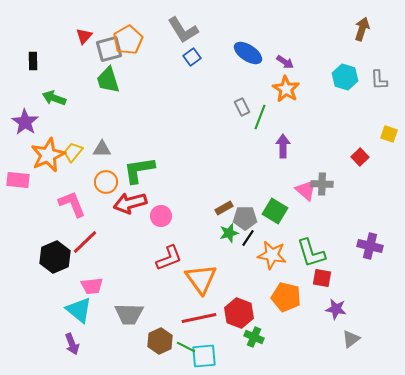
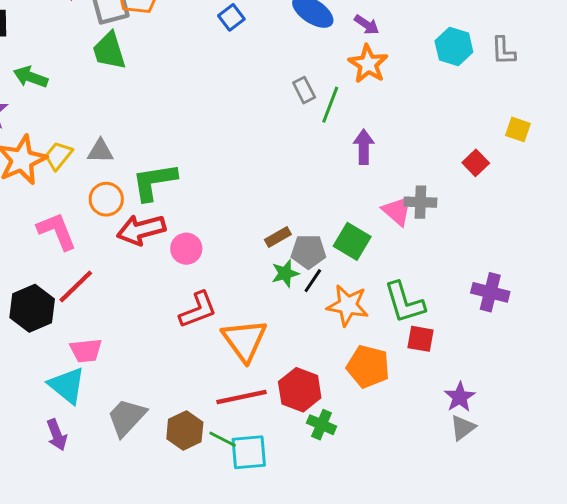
purple star: (336, 309) -> (460, 397), moved, turned 30
gray trapezoid: (129, 314) -> (127, 417), moved, turned 132

